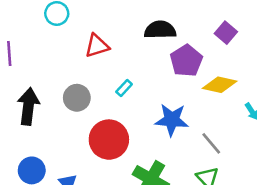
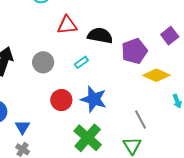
black semicircle: (160, 30) -> (100, 36), moved
blue star: (172, 120) -> (94, 99), moved
red circle: (109, 140) -> (61, 100), size x0.7

